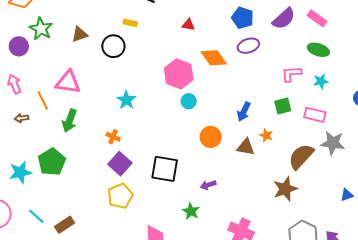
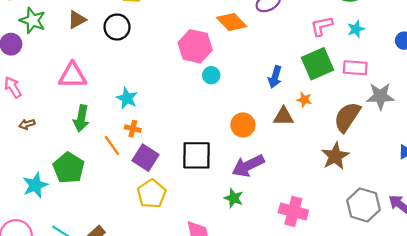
orange line: (43, 100) -> (112, 145), moved
cyan star: (126, 100) -> (127, 98), moved
green square: (283, 106) -> (318, 64), size x1.6
orange circle: (211, 137) -> (243, 125), moved
purple arrow: (208, 185) -> (248, 166), size x1.8

